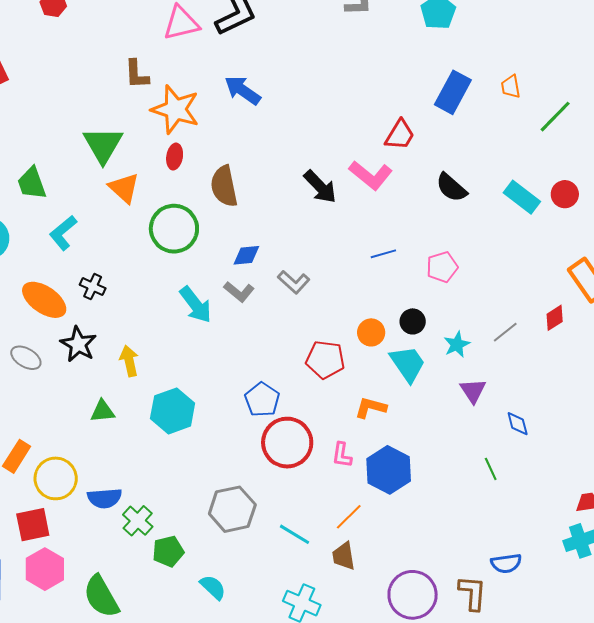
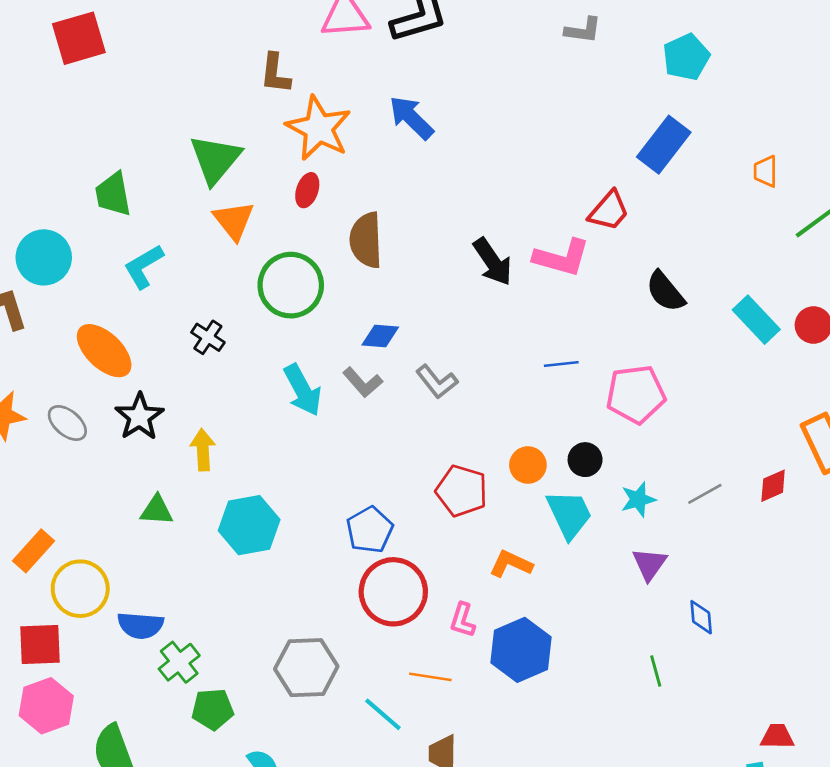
blue rectangle: (453, 92) -> (664, 145), moved
pink L-shape: (371, 175) -> (562, 258), turned -33
pink pentagon: (442, 267) -> (636, 394), size x1.4
black cross: (93, 287) -> (208, 337), moved
orange line: (349, 517) -> (430, 677), moved, turned 44

